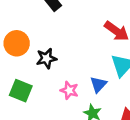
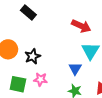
pink star: (69, 90) -> (40, 79), moved

